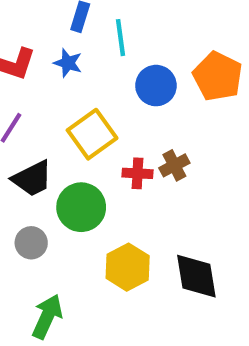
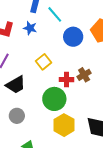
cyan line: (121, 38) -> (55, 14), turned -30
yellow square: (92, 134) -> (44, 62), size x0.7
green circle: (81, 207) -> (54, 99), moved

